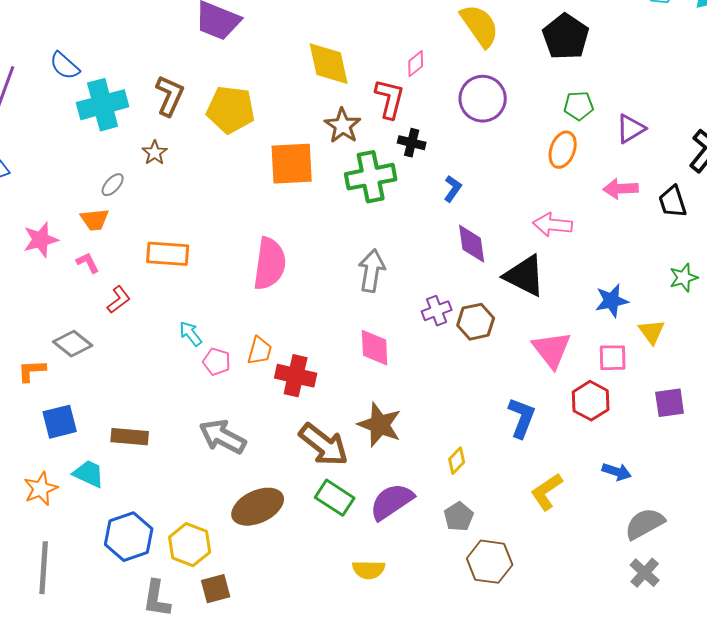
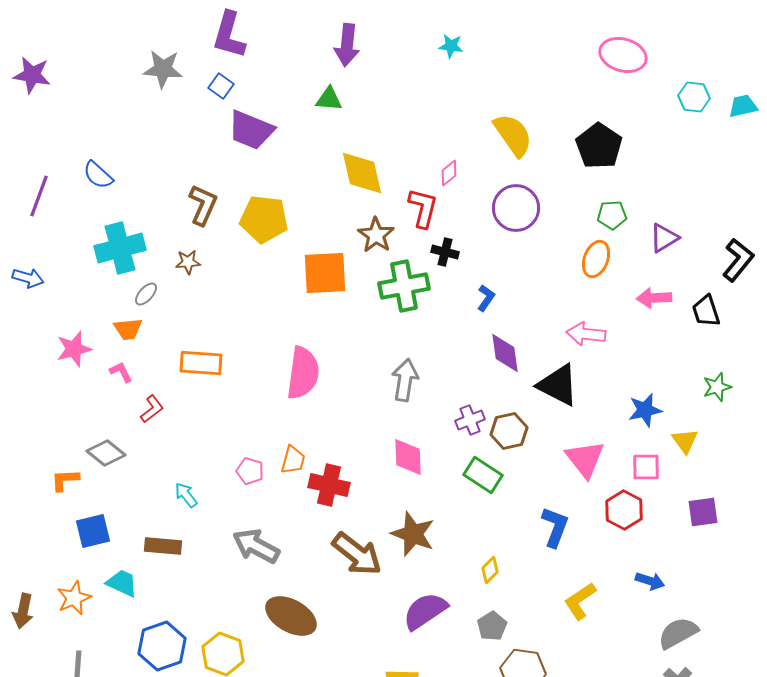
cyan cross: (103, 105) -> (120, 248), moved
brown star: (155, 153) -> (188, 262), turned 30
cyan arrow: (191, 334) -> (186, 495), moved
green rectangle: (335, 498) -> (483, 475), moved
brown ellipse: (258, 507) -> (291, 616), turned 54

